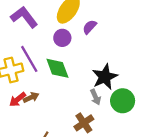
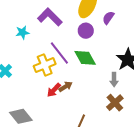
gray arrow: (96, 97) -> (114, 80), moved, turned 32

